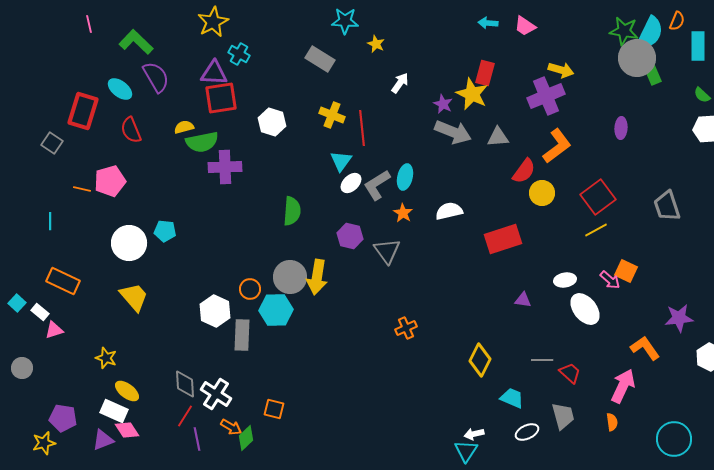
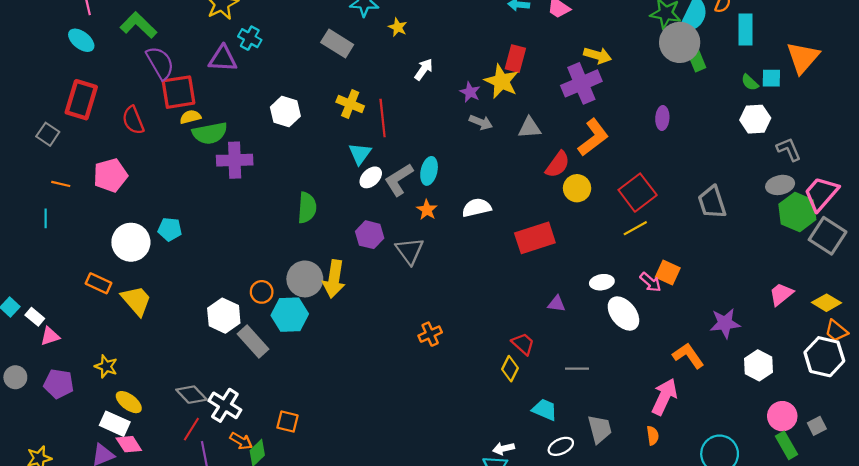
cyan ellipse: (120, 89) -> (81, 40), moved
red square: (221, 98) -> (178, 92), moved
gray arrow: (453, 132) -> (481, 122), size x0.6
orange line: (82, 189) -> (61, 184), moved
orange rectangle: (63, 281) -> (99, 283), moved, size x0.7
gray rectangle: (242, 335) -> (253, 342), turned -44
yellow diamond: (480, 360) -> (510, 369), size x0.7
red trapezoid: (570, 373) -> (523, 344), moved
gray diamond: (185, 384) -> (191, 395), turned -40
purple pentagon: (63, 418) -> (59, 384), moved

